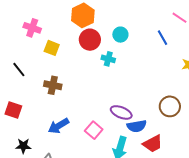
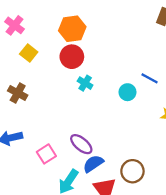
cyan circle: (120, 35) -> (127, 92), moved
blue line: (163, 38) -> (150, 78), turned -49
brown circle: (170, 106) -> (132, 171), moved
blue semicircle: (137, 126) -> (93, 164), turned 138

